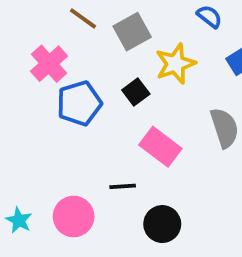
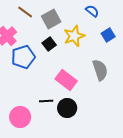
black square: (136, 92) -> (49, 44), moved
black circle: (162, 224) -> (67, 108), moved

